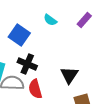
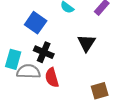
black triangle: (69, 75) -> (86, 43), moved

